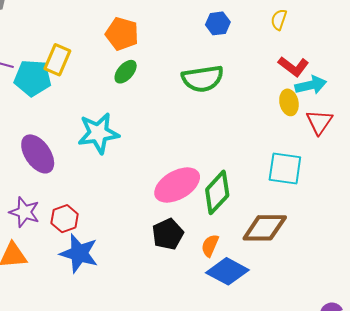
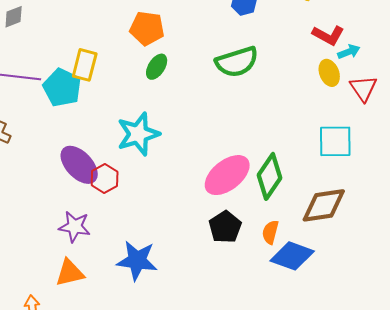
cyan pentagon: (33, 78) -> (62, 88), turned 30
cyan arrow: (311, 85) -> (349, 52), size x0.7
red hexagon: (65, 219) -> (105, 179), moved

